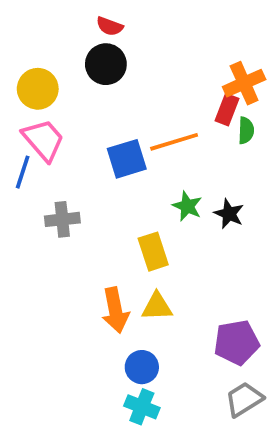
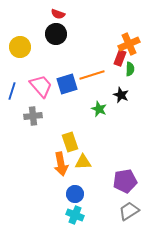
pink trapezoid: (43, 140) -> (41, 86), moved
black star: (229, 214) -> (121, 95), moved
yellow rectangle: (153, 252) -> (70, 142), moved

